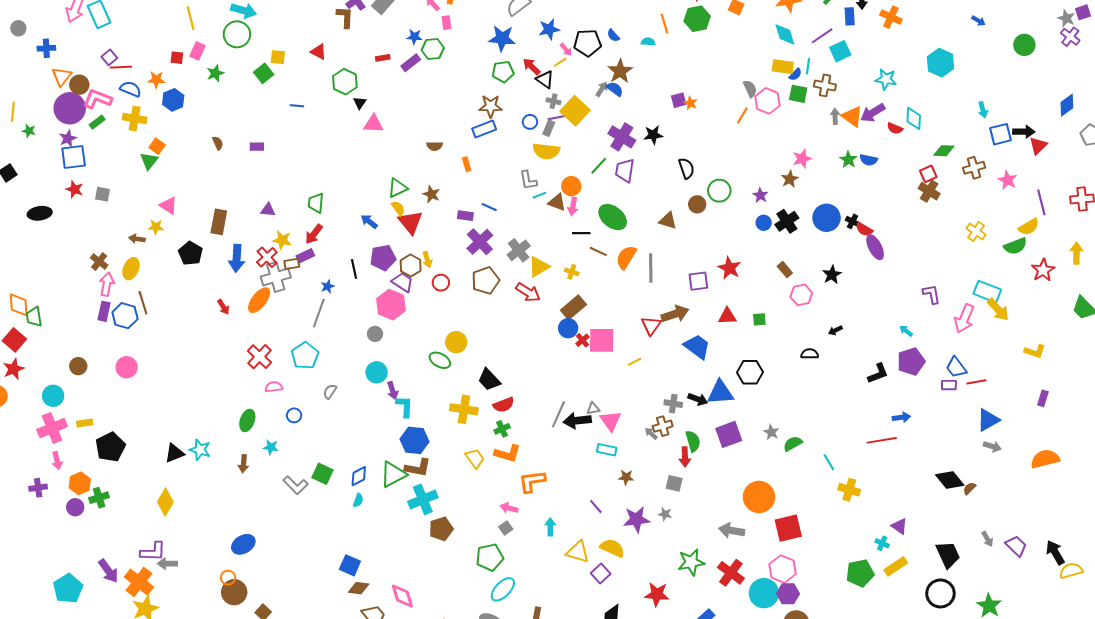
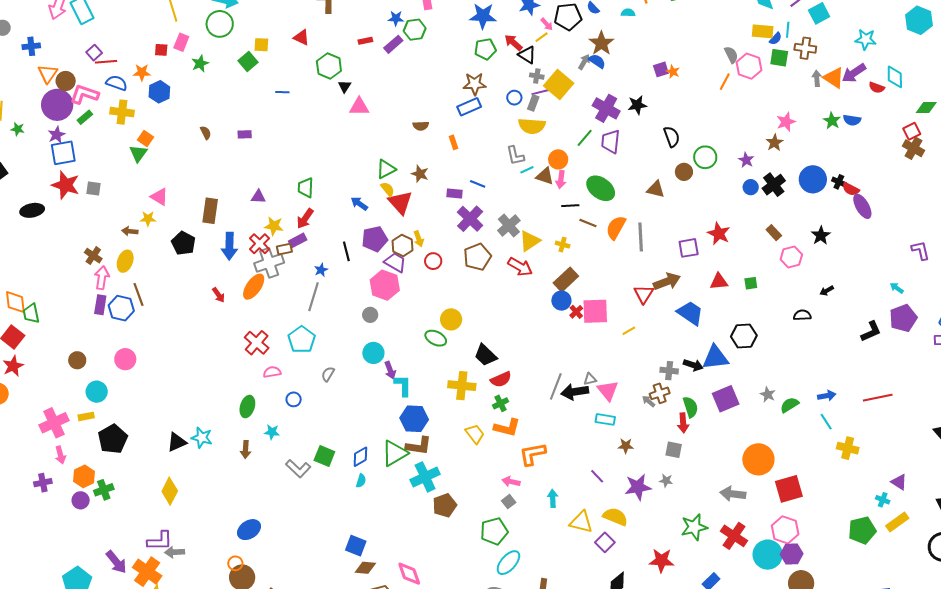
red star: (75, 189) -> (66, 185), size x1.6
cyan circle: (53, 396) -> (97, 392), moved
blue arrow: (901, 417) -> (827, 396), moved

